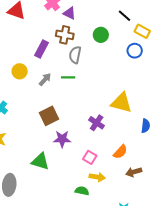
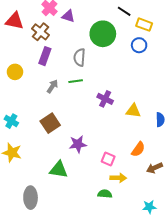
brown cross: (65, 35) -> (40, 32), moved, turned 36
green circle: (101, 35) -> (103, 34), size x1.6
yellow circle: (20, 71) -> (15, 72), moved
yellow triangle: (121, 103) -> (133, 111), moved, size x0.7
brown square: (49, 116) -> (50, 123), moved
purple cross: (97, 123) -> (105, 99), moved

